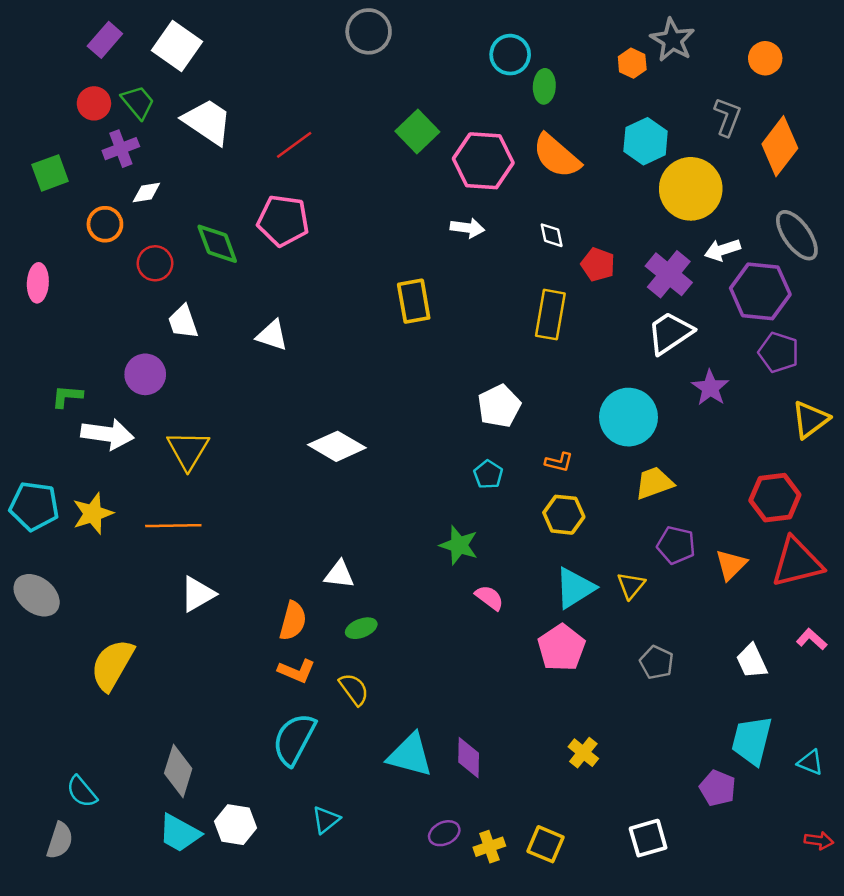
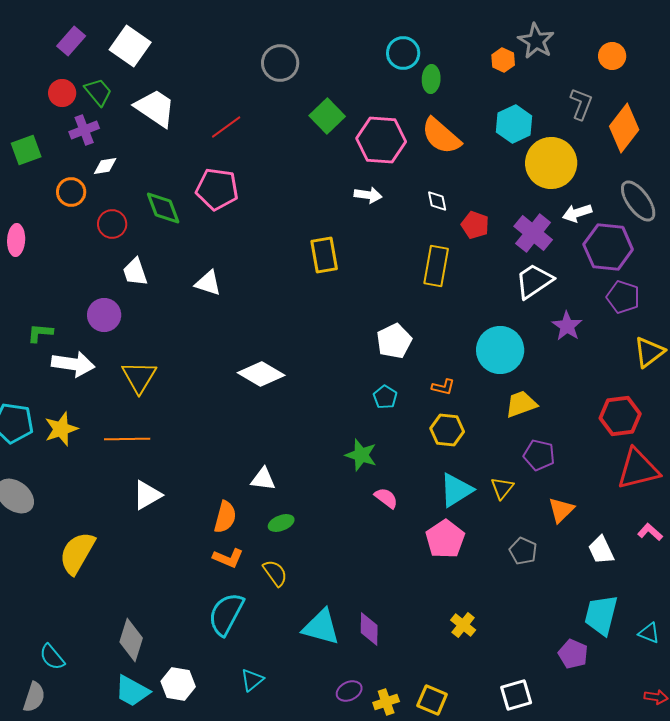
gray circle: (369, 31) -> (280, 63), moved
orange triangle: (731, 565) -> (561, 510), moved

